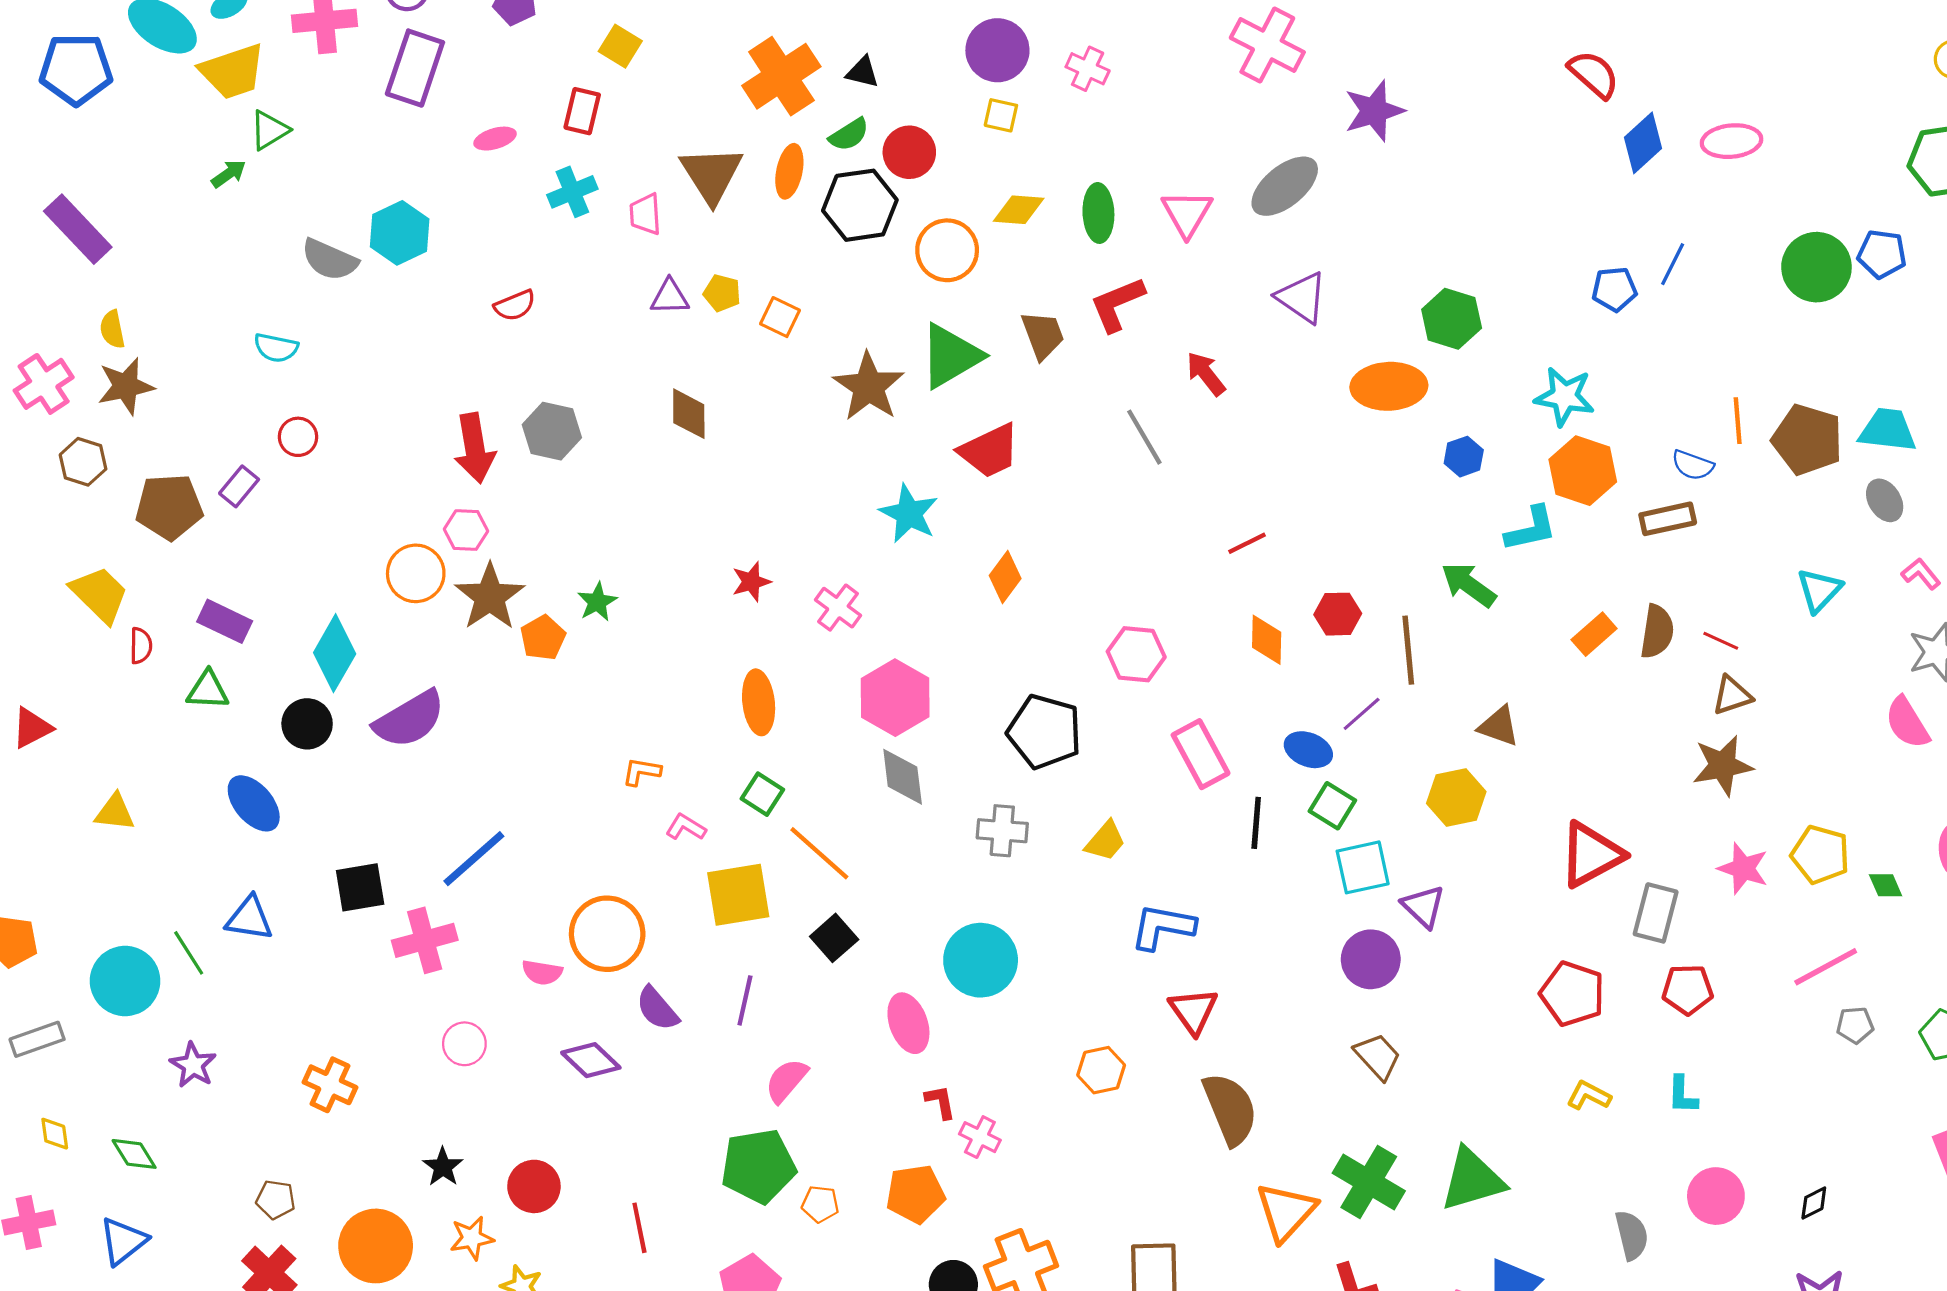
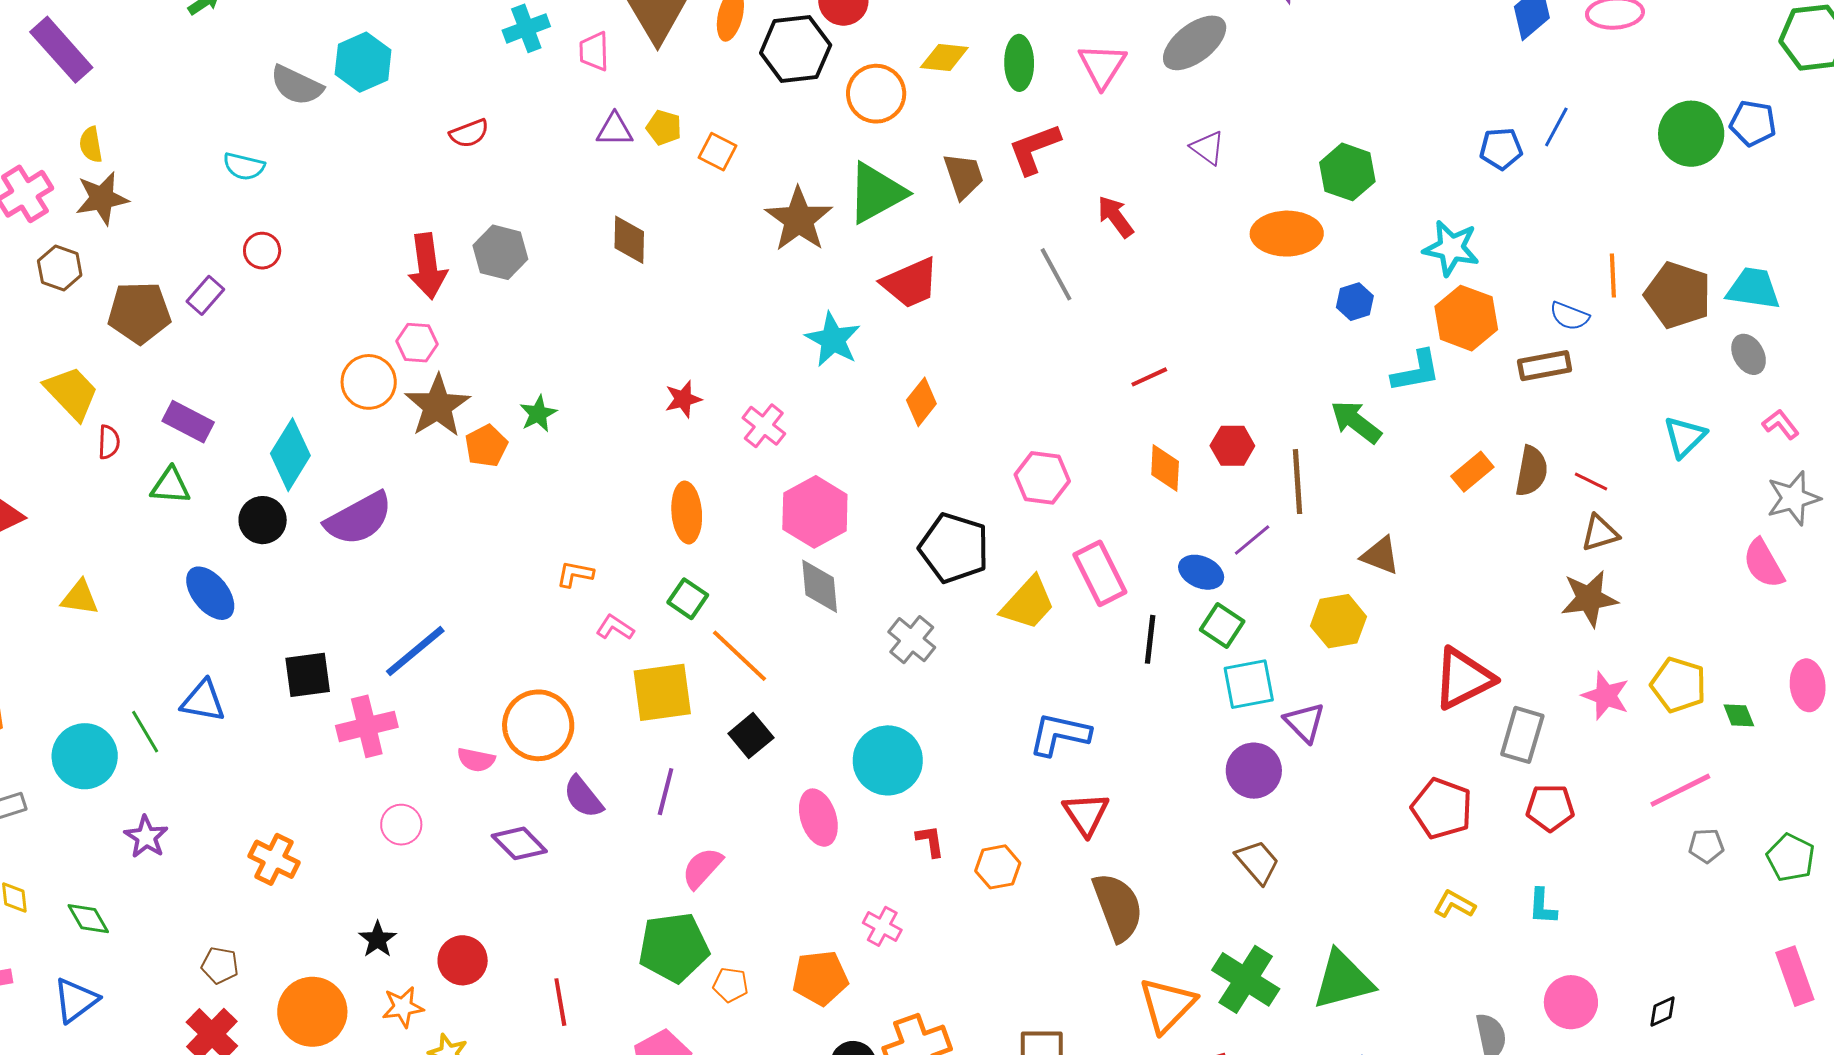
purple triangle: (1302, 298) -> (1208, 148), size x0.7
gray cross: (1002, 831) -> (912, 640), turned 33
yellow trapezoid: (1105, 841) -> (1028, 603), moved, size x1.4
red L-shape: (940, 1102) -> (930, 841), moved

